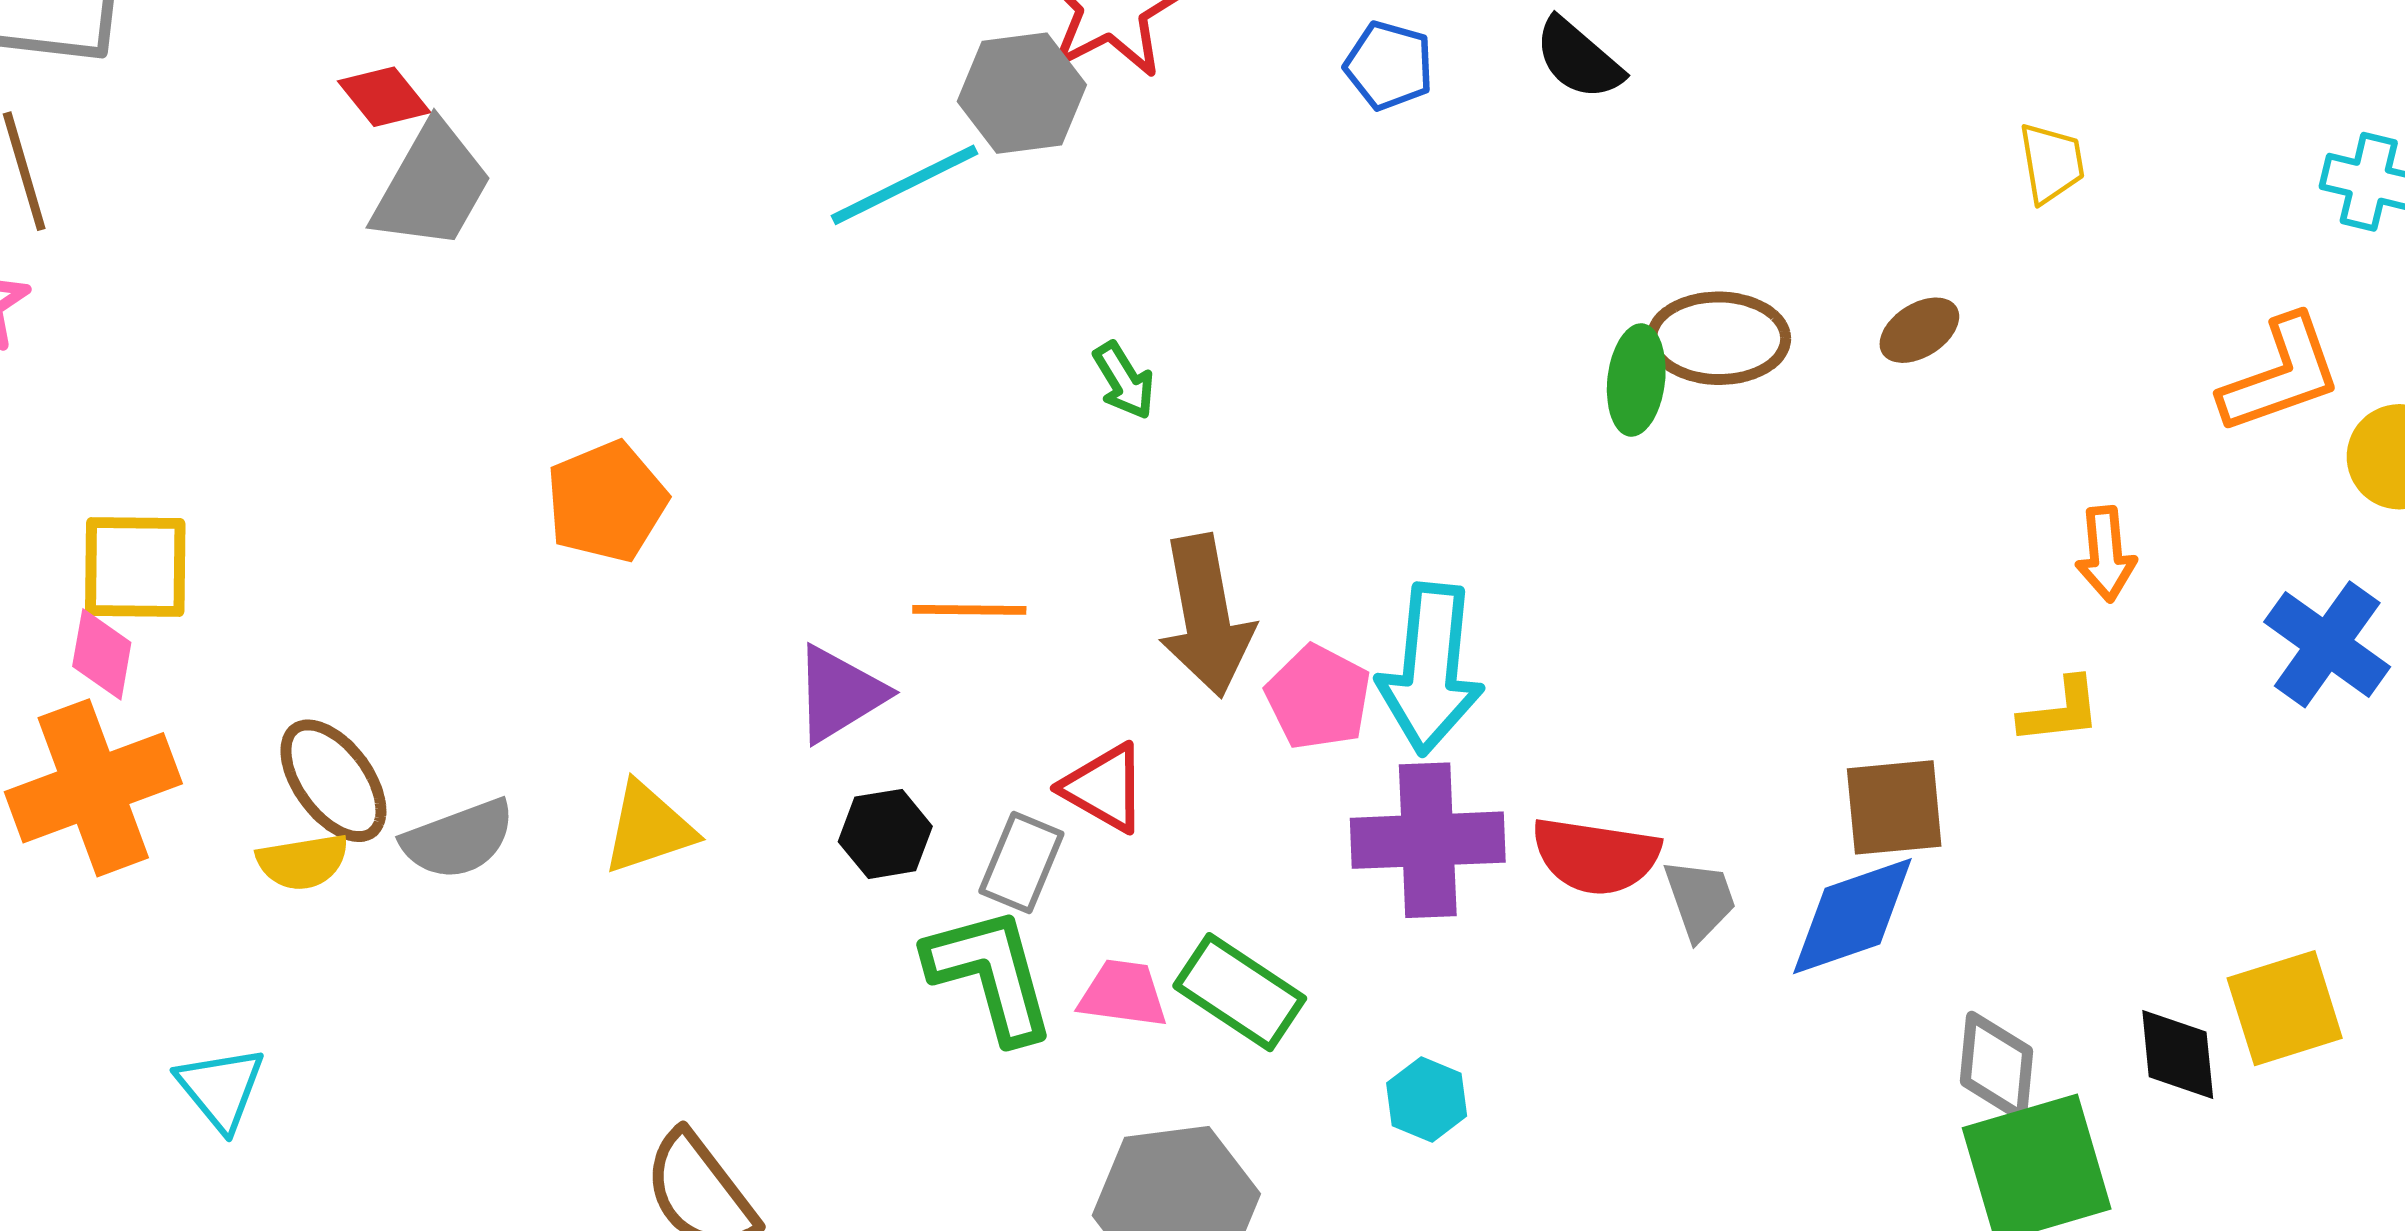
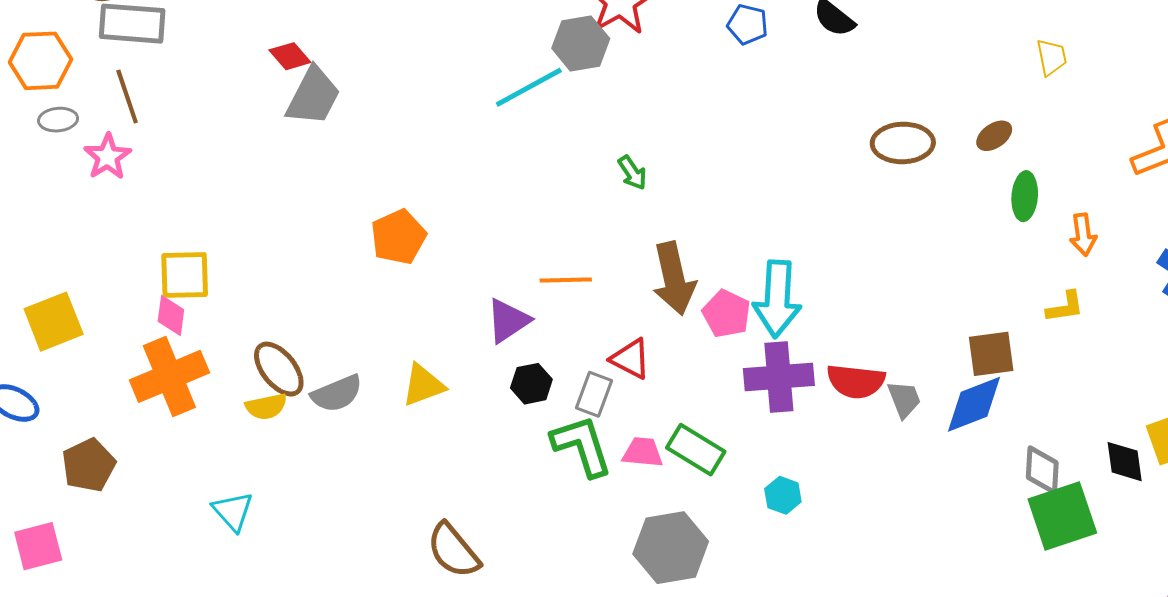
green ellipse: (1636, 380) -> (1025, 196), moved

